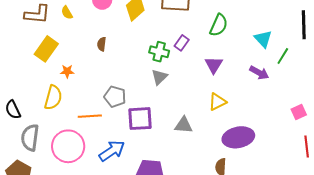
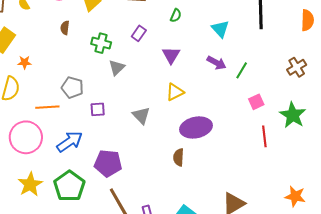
green semicircle: (219, 25) -> (176, 15), size x0.6
brown semicircle: (102, 44) -> (65, 28), moved
green cross: (159, 52) -> (101, 43), moved
green line: (283, 56) -> (242, 70), moved
purple square: (140, 119) -> (98, 109), size x0.6
gray triangle: (184, 125) -> (141, 116), turned 42

